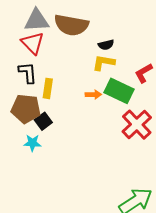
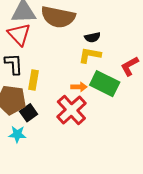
red cross: (137, 125) -> (71, 110), moved

